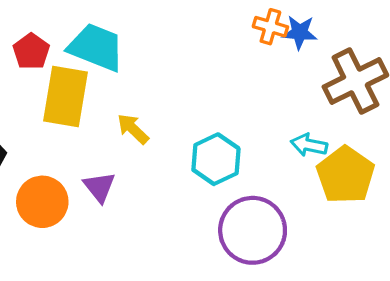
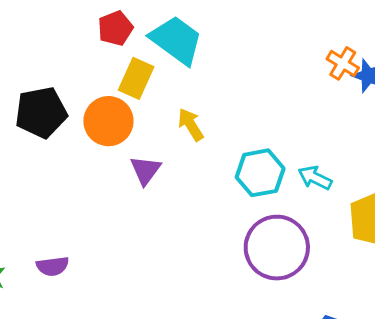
yellow rectangle: (65, 97) -> (136, 78), size x0.7
cyan arrow: (309, 145) -> (315, 178), moved
orange circle: (42, 202) -> (108, 121), moved

